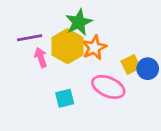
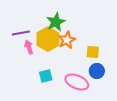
yellow square: (131, 64) -> (93, 52), turned 32
blue circle: (148, 69) -> (97, 71), moved
pink ellipse: (108, 87) -> (77, 82), moved

